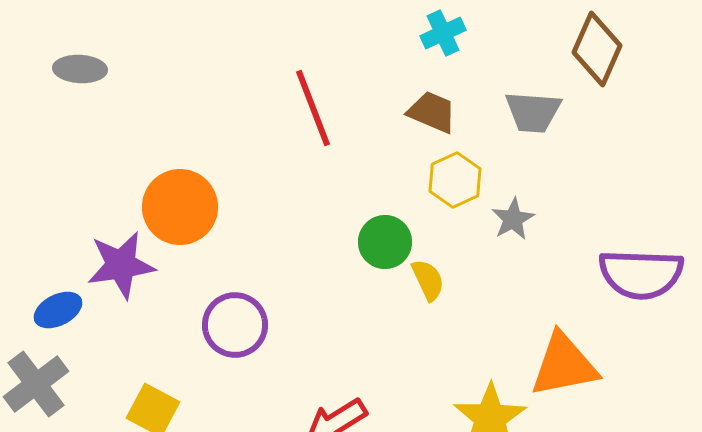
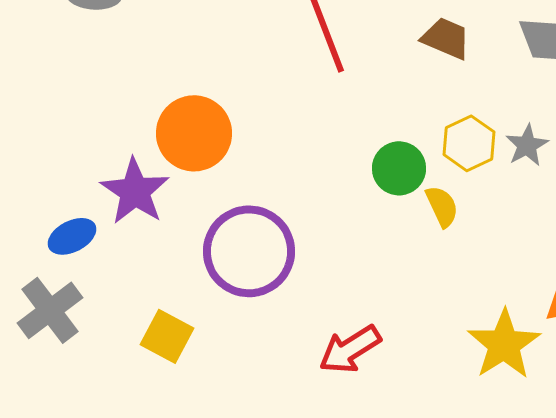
yellow hexagon: (455, 180) -> (469, 143), moved
purple star: (121, 265) -> (135, 191), turned -30
purple circle: (235, 325) -> (249, 251), size x1.4

